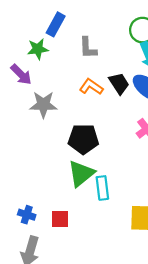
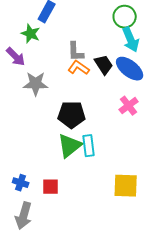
gray L-shape: (88, 48) -> (76, 52), moved
green star: (38, 49) -> (31, 34), turned 30
cyan rectangle: (102, 188) -> (89, 146), moved

